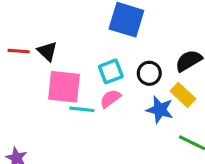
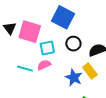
black circle: (149, 73) -> (73, 44), moved
pink square: (64, 87) -> (30, 32), moved

